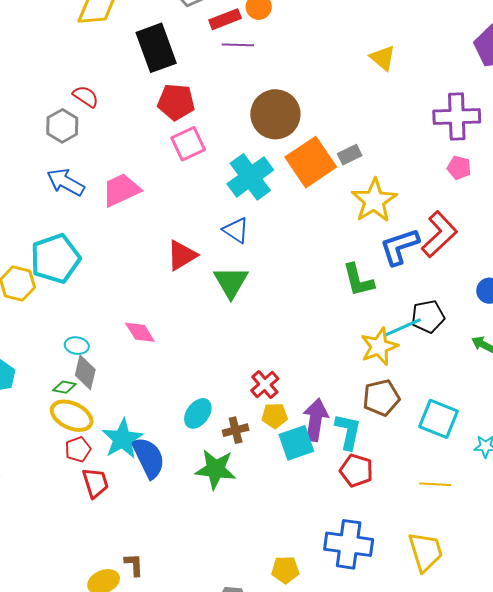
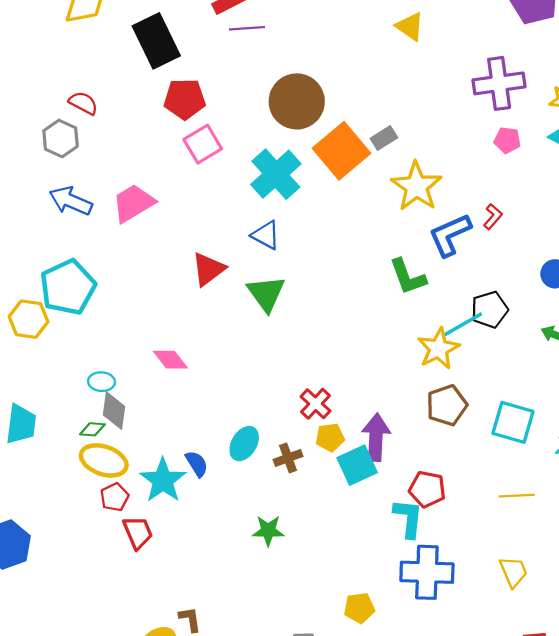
red L-shape: (439, 234) -> (493, 217), size x0.5
cyan L-shape: (348, 431) -> (408, 518), moved
blue semicircle: (149, 458) -> (197, 464), moved, size x0.6
green star: (216, 469) -> (268, 531), moved, size x0.7
yellow trapezoid: (425, 552) -> (513, 572), size x0.7

